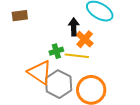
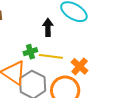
orange cross: (85, 39) -> (80, 66), moved

